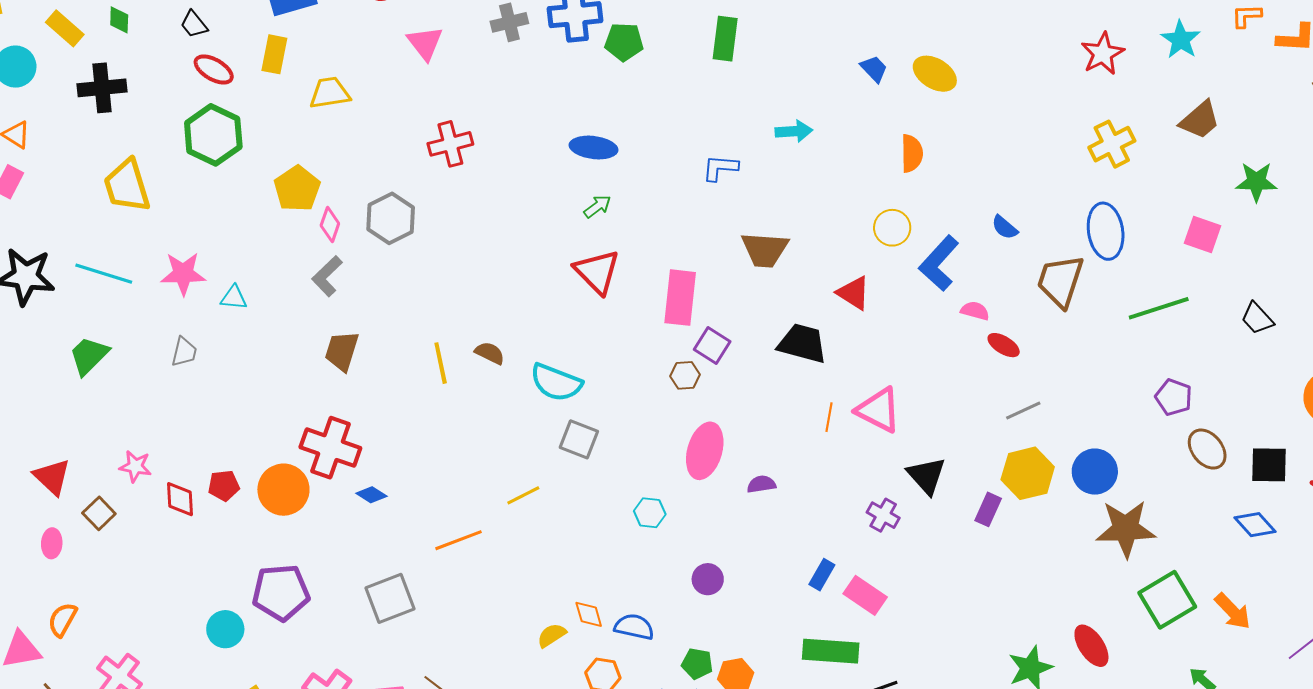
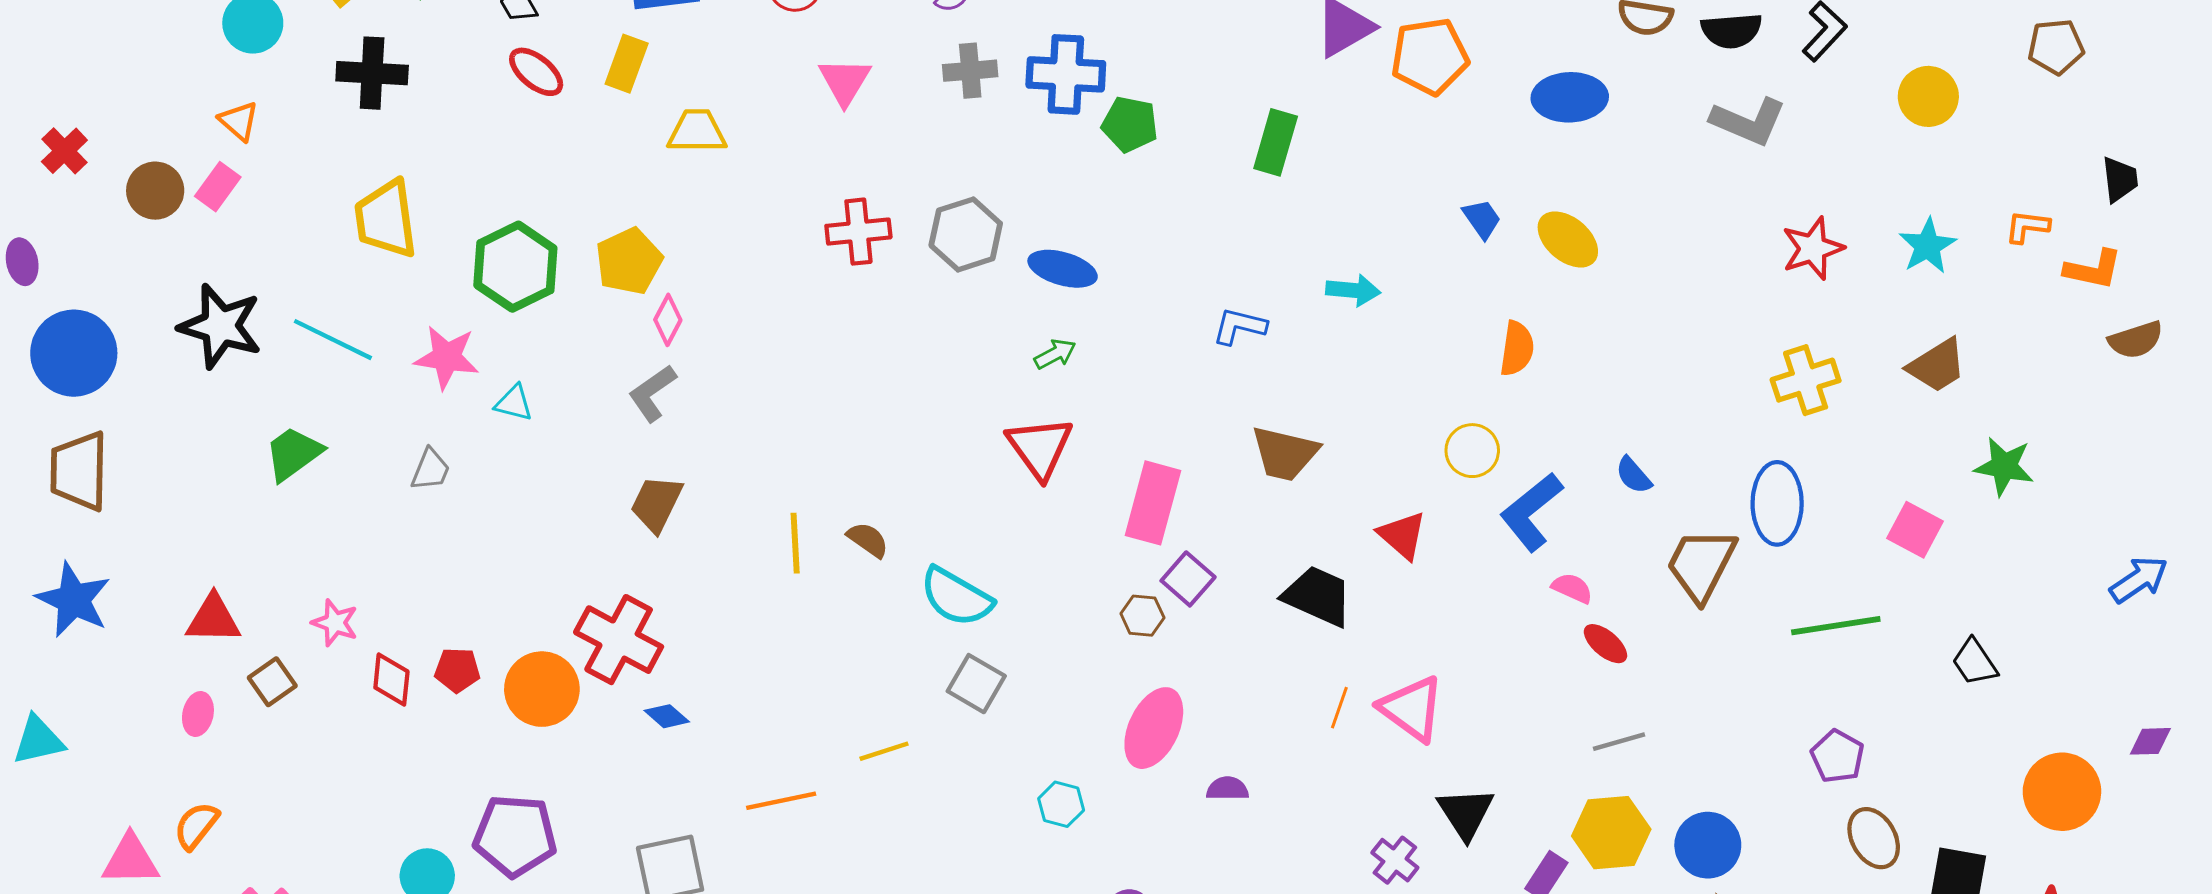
green hexagon: (213, 135) -> (515, 267), moved
gray hexagon: (391, 218) -> (966, 234), moved
red triangle: (52, 477) -> (213, 619), turned -51

